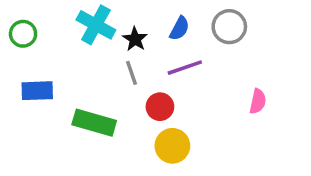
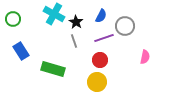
gray circle: (229, 27) -> (125, 26), moved
blue rectangle: (37, 91) -> (21, 51), turned 60
red circle: (160, 107) -> (100, 60), moved

